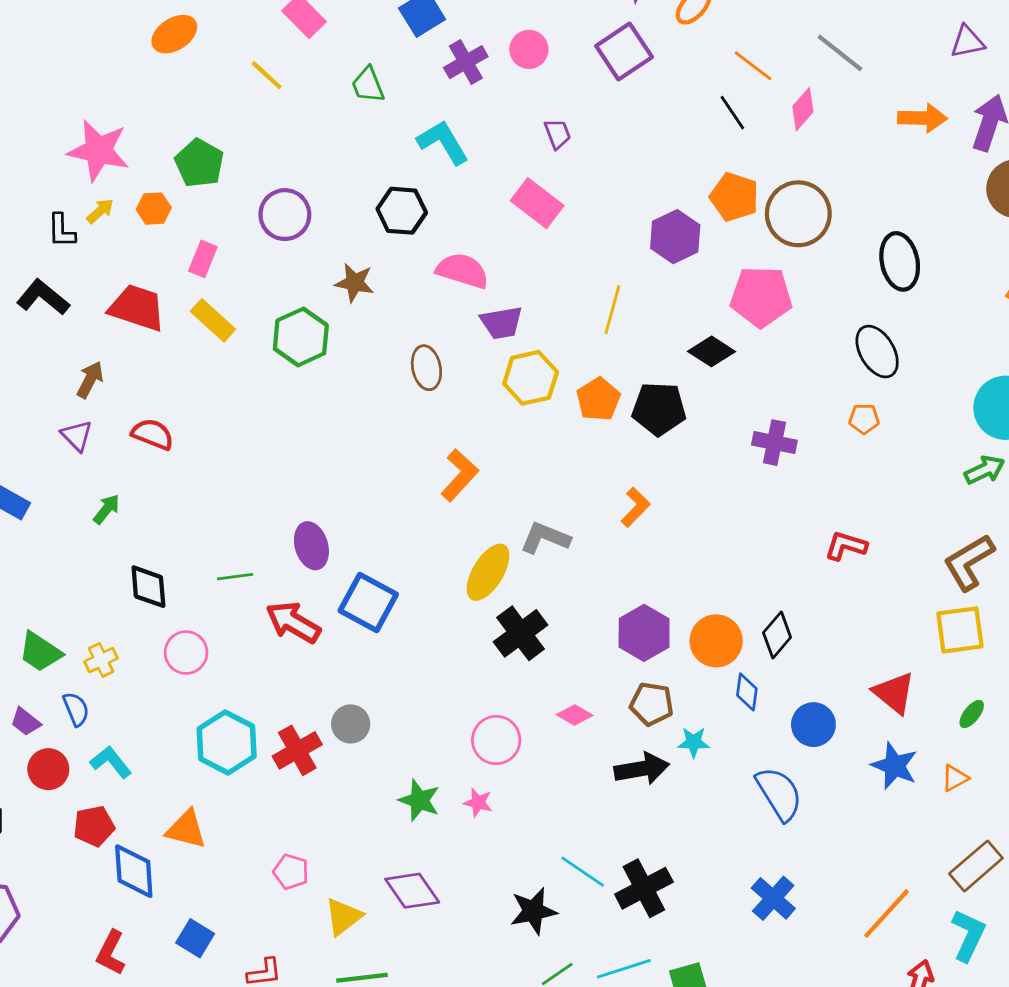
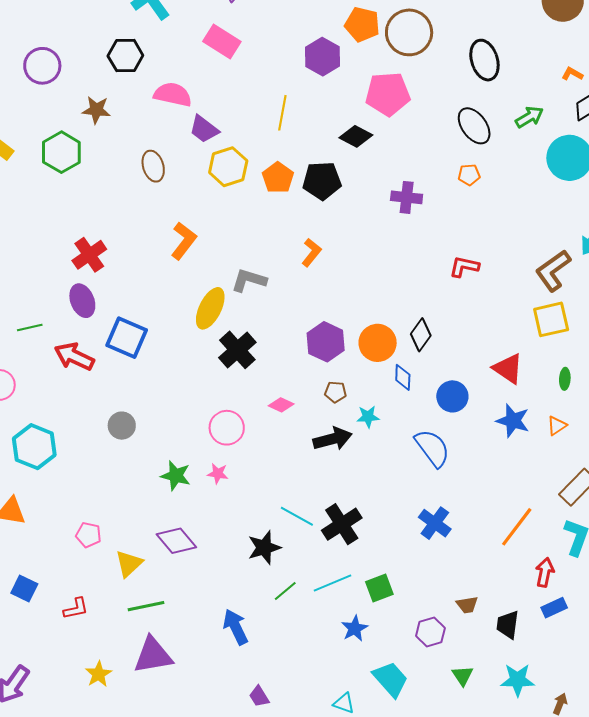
purple trapezoid: (502, 323) -> (204, 129), turned 52
green arrow: (985, 470) -> (529, 117), moved
brown pentagon: (652, 704) -> (335, 392), size x0.7
green ellipse: (972, 714) -> (565, 379), turned -30
red cross: (297, 750) -> (89, 255), moved

